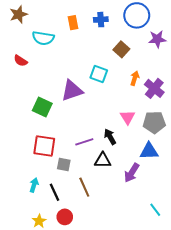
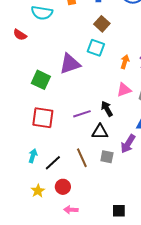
brown square: (121, 49) -> (102, 24), moved
orange arrow: (135, 78) -> (125, 62), moved
pink triangle: (127, 117) -> (124, 90), turned 42
gray square: (64, 164) -> (107, 157), moved
black line: (54, 192) -> (53, 163), turned 72

